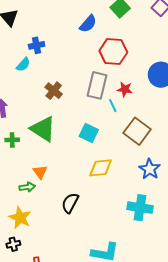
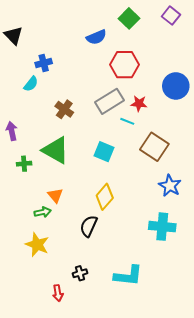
blue semicircle: (88, 24) -> (96, 37), turned 30
gray rectangle: (97, 85) -> (110, 101), turned 48
cyan line: (113, 106) -> (127, 121), turned -40
yellow diamond: (101, 168) -> (105, 197), moved, turned -40
black cross: (13, 244) -> (80, 273), moved

